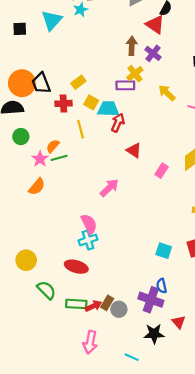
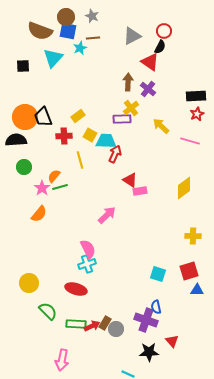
pink rectangle: (162, 171) -> (140, 191), moved, turned 48
pink arrow: (90, 342) -> (62, 360), moved

